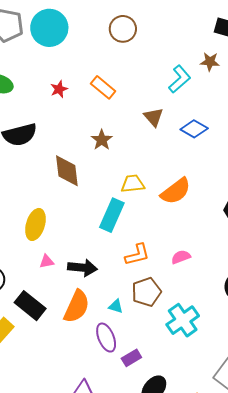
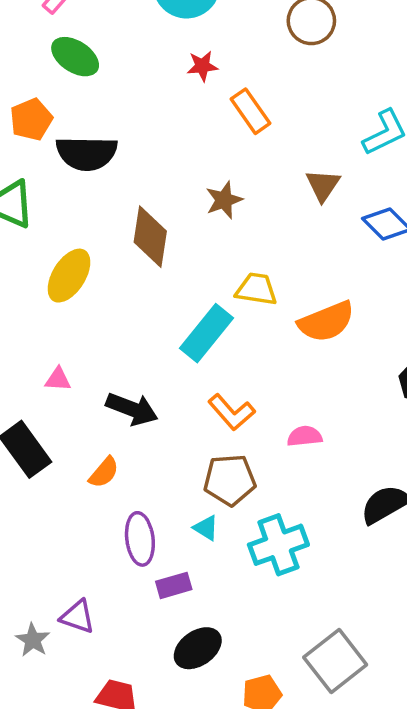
red star: (59, 89) -> (202, 66), moved
yellow ellipse: (35, 224) -> (69, 276), moved
orange L-shape: (137, 255) -> (232, 412), turned 48
pink triangle: (47, 262) -> (58, 379), moved
cyan triangle: (116, 306) -> (206, 528), moved
orange semicircle: (77, 307) -> (104, 472), size x0.6

